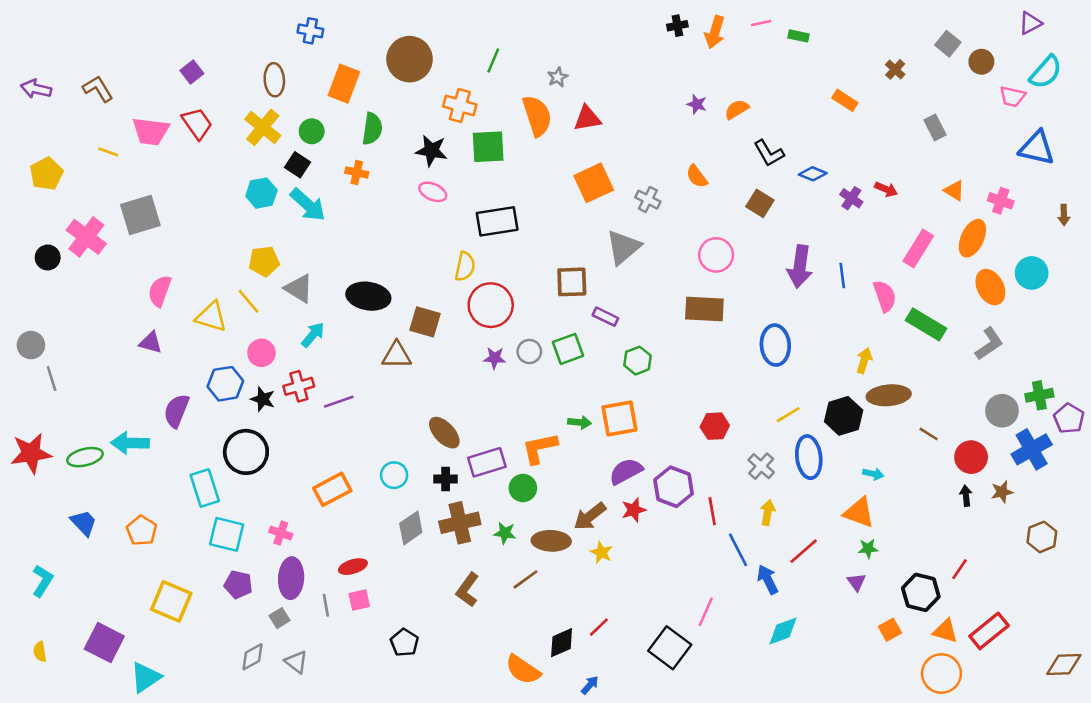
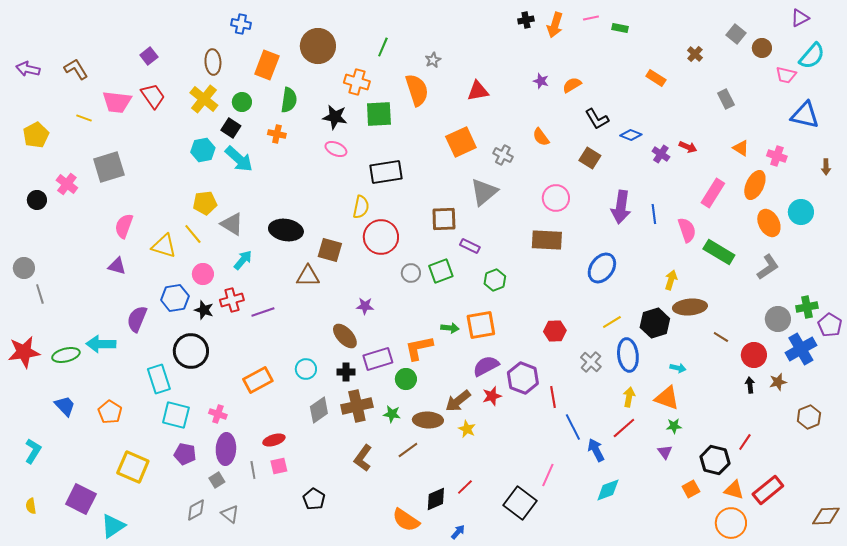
red triangle: (587, 118) -> (478, 91), moved
pink cross: (86, 237) -> (67, 184), size x0.7
blue ellipse: (775, 345) -> (602, 268), turned 40
purple star: (495, 358) -> (365, 306), moved
yellow arrow: (768, 512) -> (629, 397), moved

